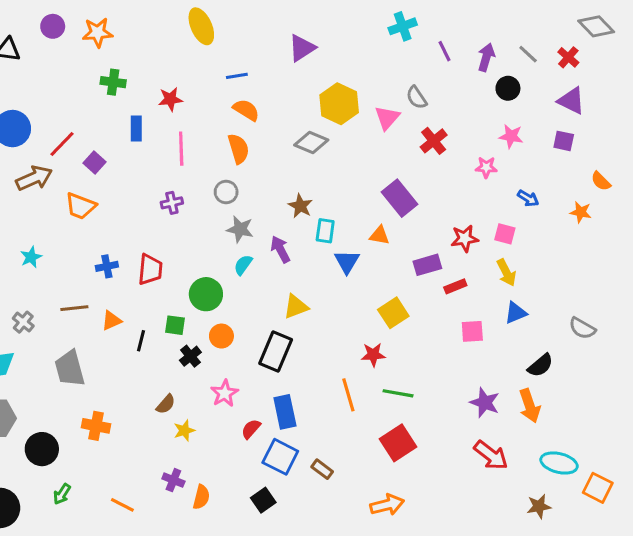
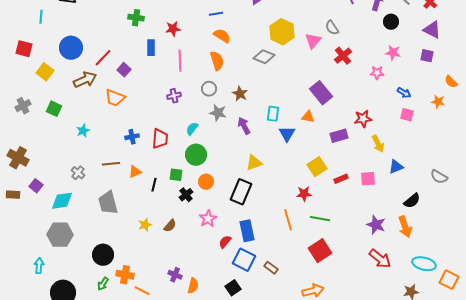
brown star: (300, 206) -> (240, 94), moved
pink square: (505, 234) -> (407, 115), moved
cyan semicircle: (243, 265) -> (192, 129), moved
yellow arrow: (506, 273) -> (378, 144), moved
red rectangle: (455, 286) -> (341, 179), moved
orange cross: (96, 426) -> (125, 275), moved
yellow star: (184, 430) -> (145, 225), moved
black circle: (42, 449) -> (103, 255), moved

